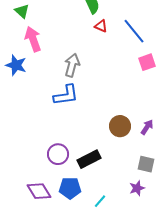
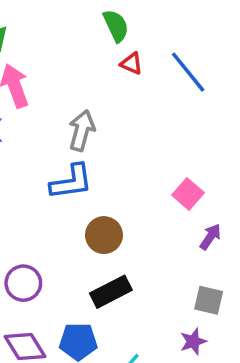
pink square: (147, 62) -> (188, 194), moved, turned -30
brown circle: (120, 126) -> (104, 235), moved
purple circle: (58, 154) -> (23, 283), moved

